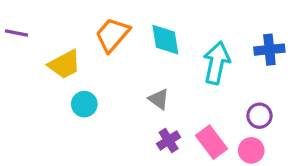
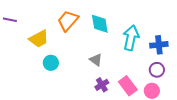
blue cross: (269, 50) -> (159, 45), moved

